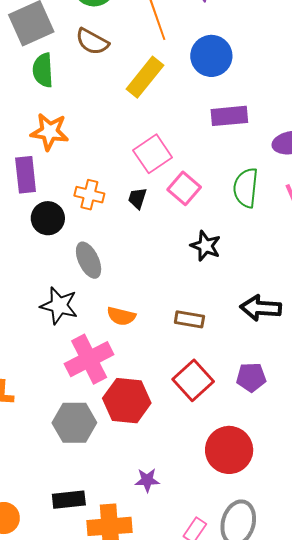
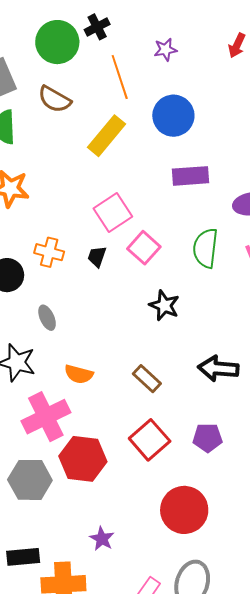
gray ellipse: (89, 260) -> (47, 318), size x0.7
brown rectangle: (189, 319) -> (147, 379), turned 32
purple star: (147, 480) -> (102, 539), turned 30

